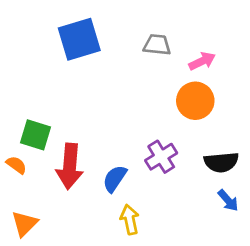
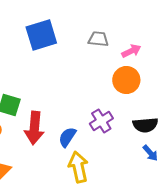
yellow arrow: (130, 220) -> (78, 167), size x1.4

